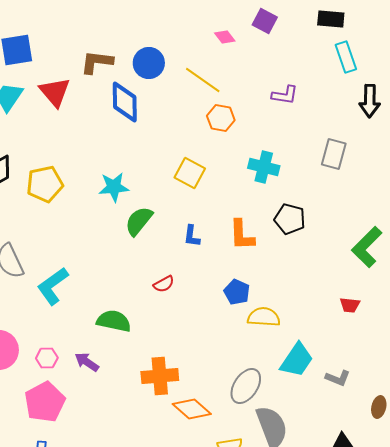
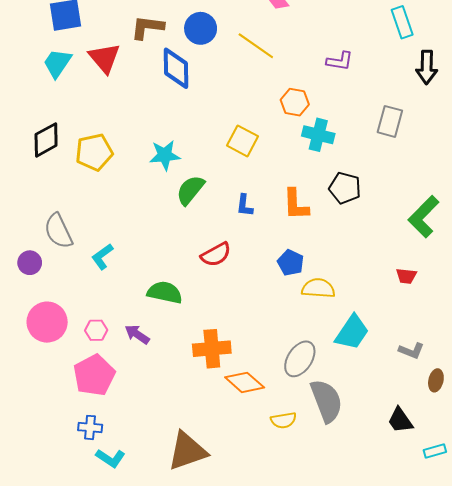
orange hexagon: (221, 118) -> (295, 102), moved
red semicircle: (164, 284) -> (216, 255), size x1.4
cyan L-shape: (53, 286) -> (102, 257), size x0.7
gray L-shape: (338, 378) -> (411, 351), moved

